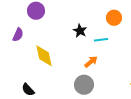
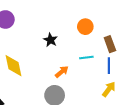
cyan line: (101, 40) -> (86, 57), moved

